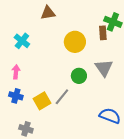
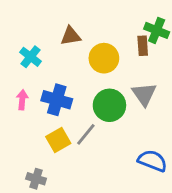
brown triangle: (48, 13) -> (71, 36), moved
green circle: (79, 76) -> (109, 105), size x1.5
blue cross: (16, 96) -> (57, 100), moved, size x1.5

